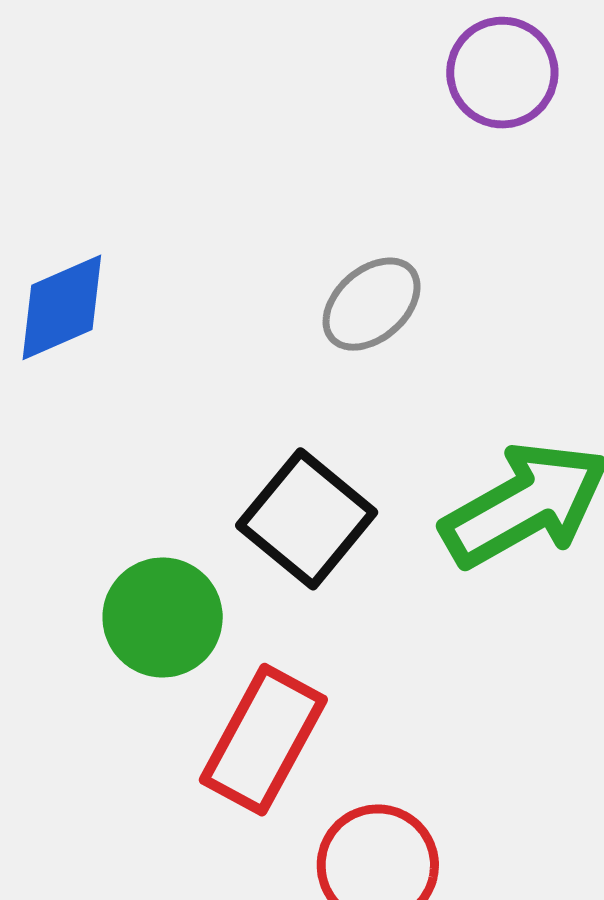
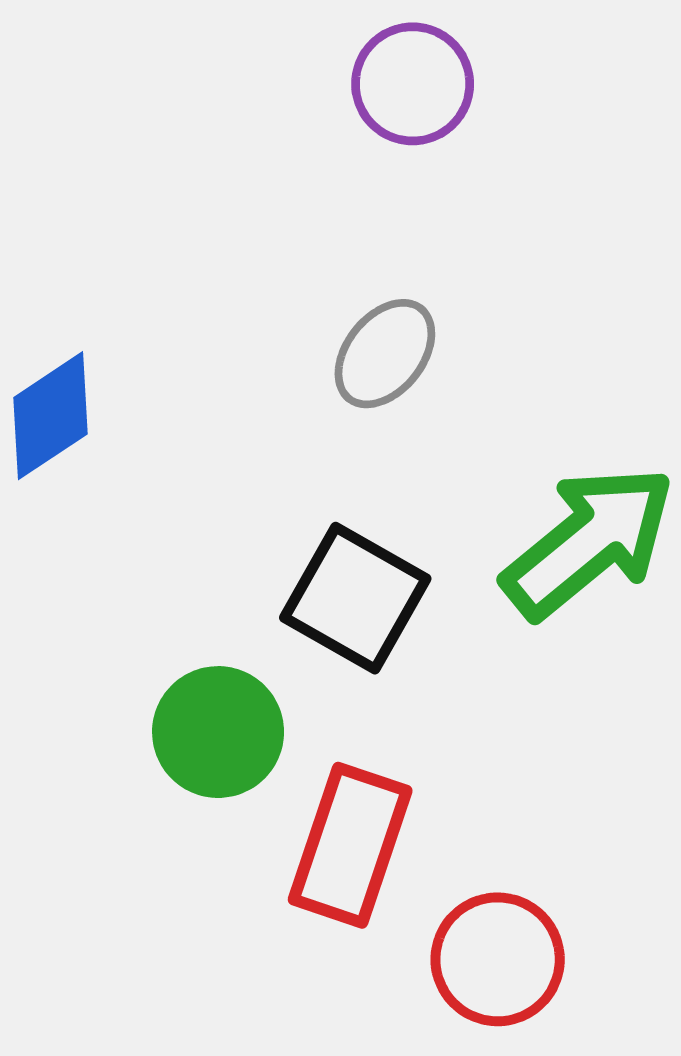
purple circle: (502, 73) -> (413, 84), moved

